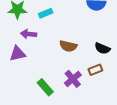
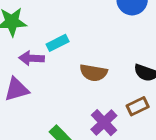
cyan rectangle: (46, 13) -> (58, 43), moved

